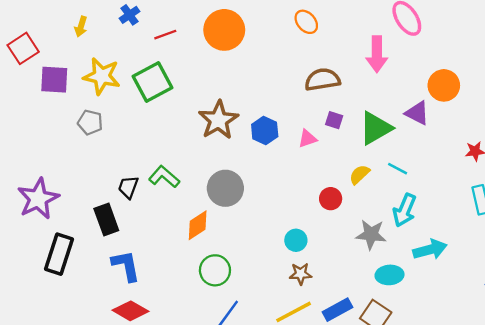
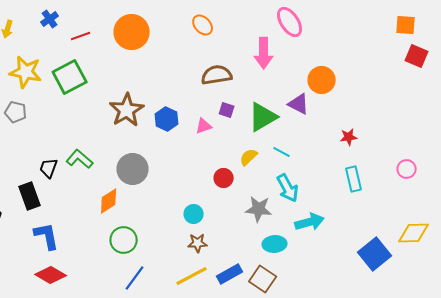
cyan arrow: (405, 210) -> (288, 188), turned -52

